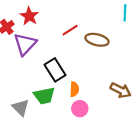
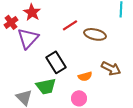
orange semicircle: (74, 89) -> (85, 76), moved, turned 72
brown arrow: (121, 90) -> (111, 68), moved

